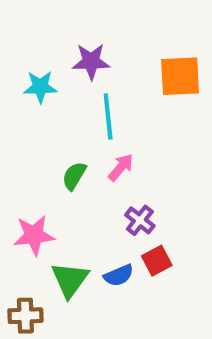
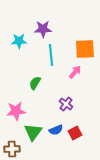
orange square: (180, 76) -> (85, 49), moved
pink arrow: (121, 167) -> (75, 72), moved
red square: (157, 261) -> (75, 133), moved

